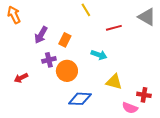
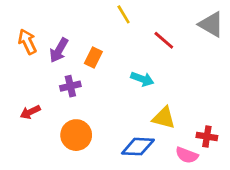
orange arrow: (14, 15) -> (27, 42), moved
red line: (114, 28) -> (164, 40), turned 56
orange circle: (67, 71) -> (76, 135), moved
blue diamond: (80, 99) -> (138, 147), moved

